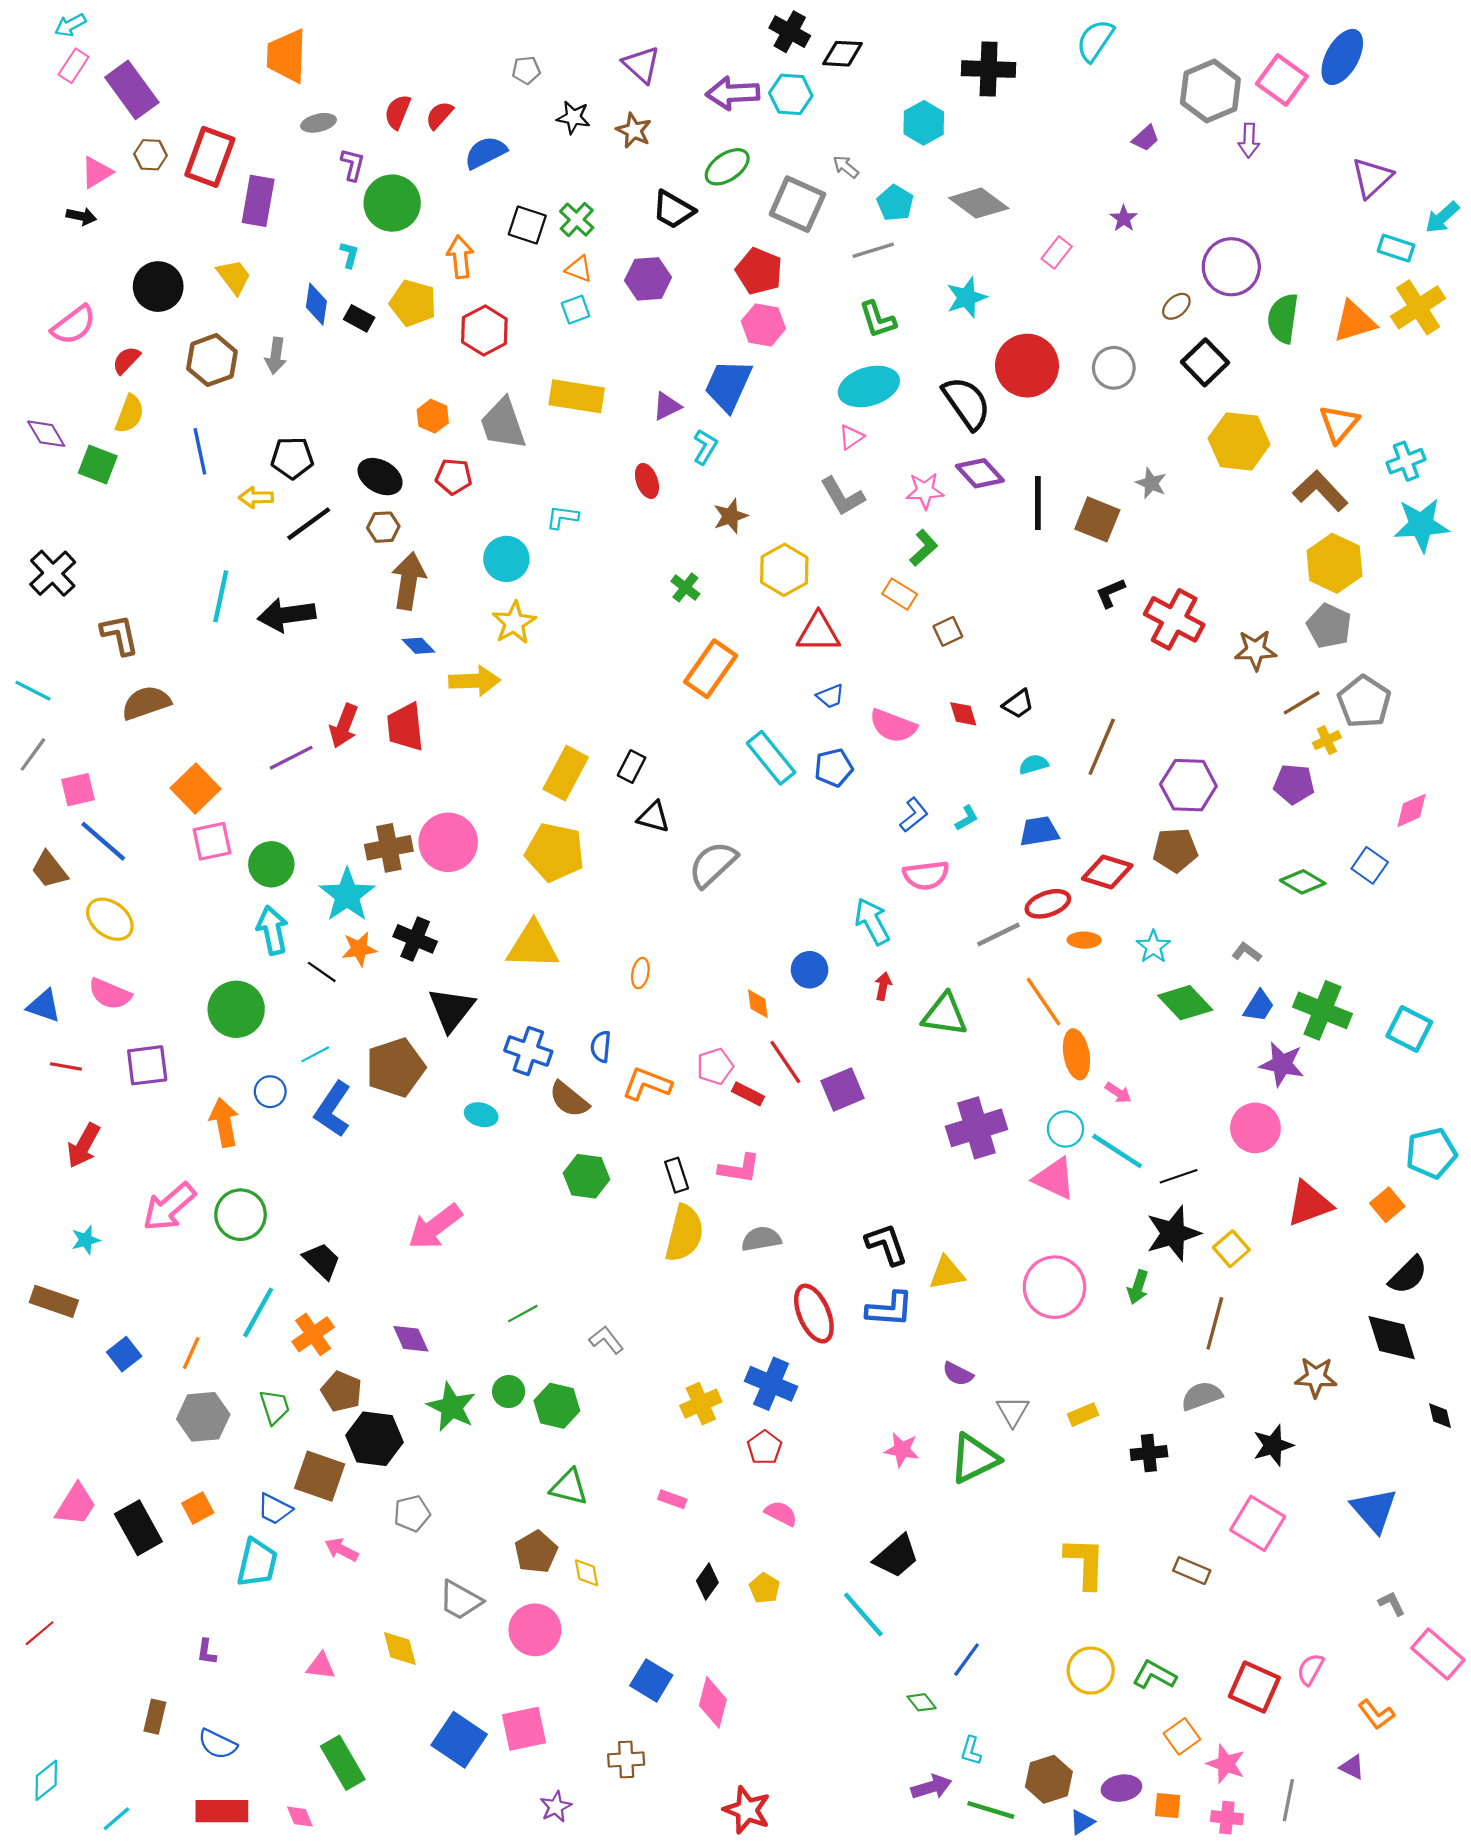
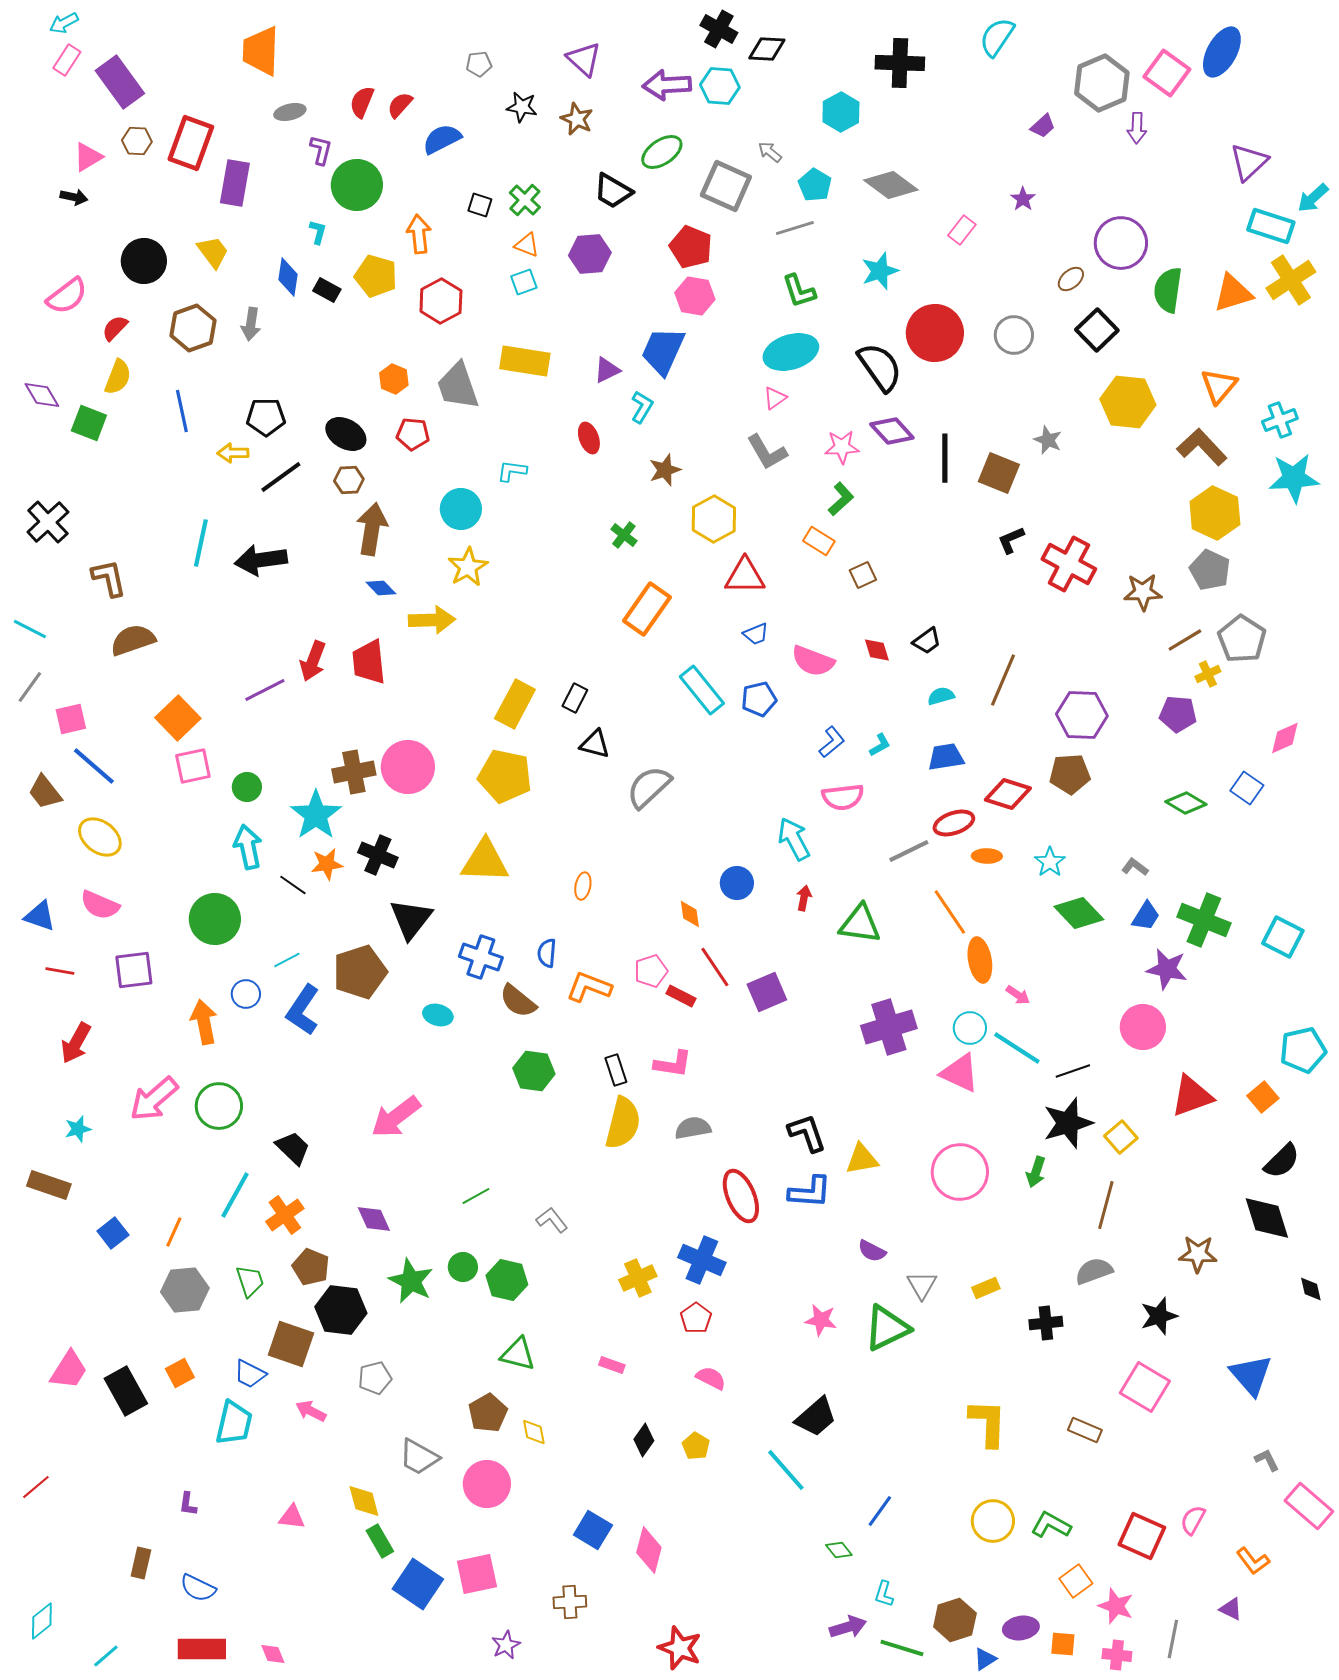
black square: (527, 225) -> (480, 205), size x0.7
cyan rectangle: (1396, 248) -> (1271, 226), size x1.4
green circle: (271, 864) -> (247, 787), size x0.7
green rectangle: (343, 1763) -> (380, 1541), moved, size x0.7

